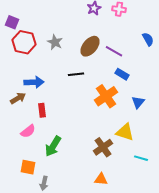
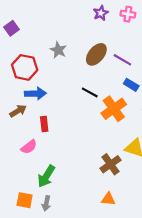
purple square: (12, 22) -> (12, 28), turned 32
red hexagon: (24, 42) -> (25, 67), moved
black line: (76, 74) -> (90, 92), moved, turned 35
green arrow: (53, 146) -> (46, 176), moved
orange square: (28, 167) -> (25, 200), moved

